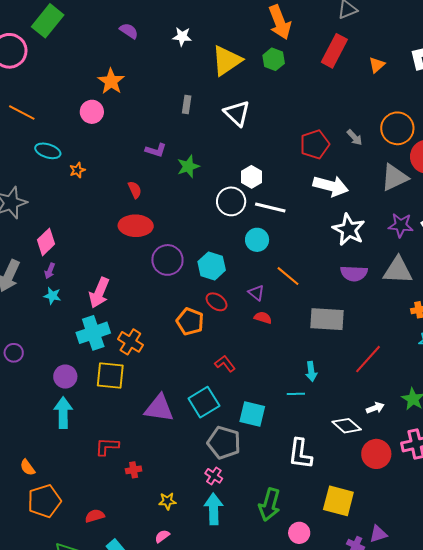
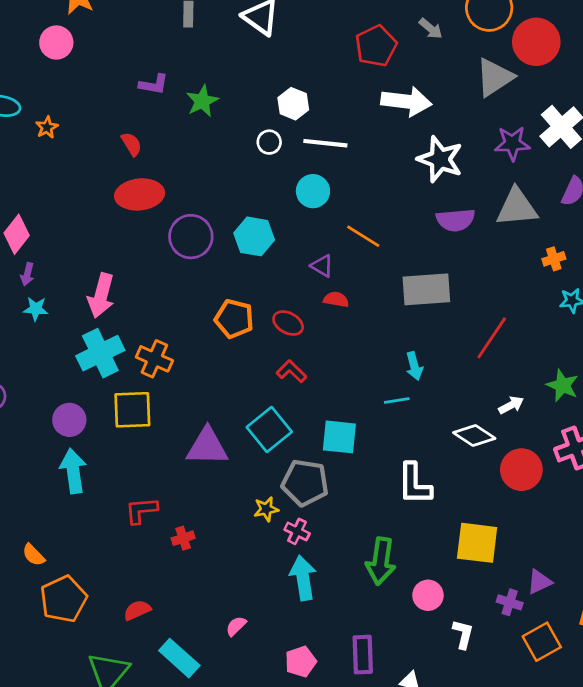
white circle: (231, 201) -> (269, 142), size x0.6
red ellipse: (217, 302) -> (288, 323), moved
yellow star: (167, 501) -> (266, 509), moved

